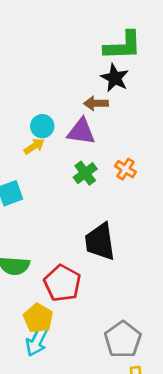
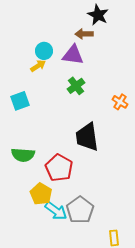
orange cross: (125, 169) -> (120, 102), moved
gray pentagon: (123, 340) -> (80, 210), moved
cyan arrow: (37, 341) -> (56, 211), moved, turned -80

